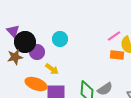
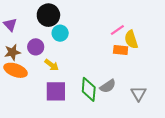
black circle: (25, 42) -> (48, 15), moved
orange ellipse: (36, 84) -> (16, 70), moved

